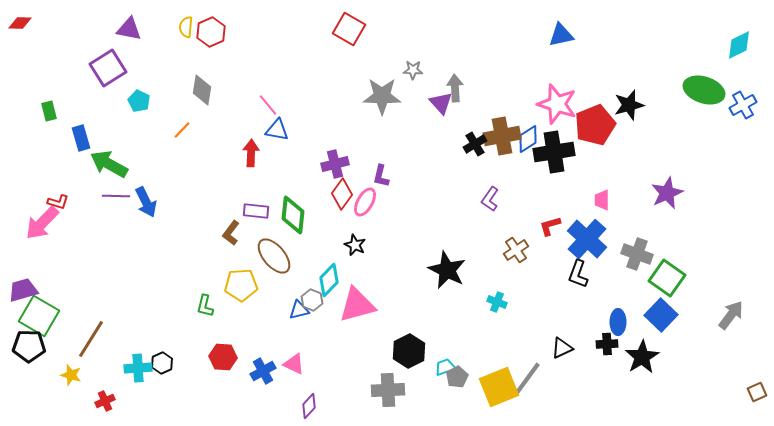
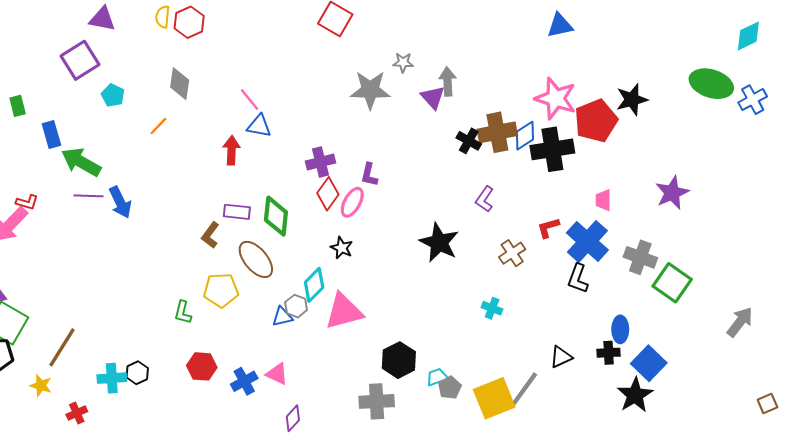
black cross: (475, 144) -> (469, 141), turned -30
black star: (447, 270) -> (439, 243), moved
blue square: (661, 315) -> (649, 363), moved
black star: (642, 357) -> (635, 395), moved

